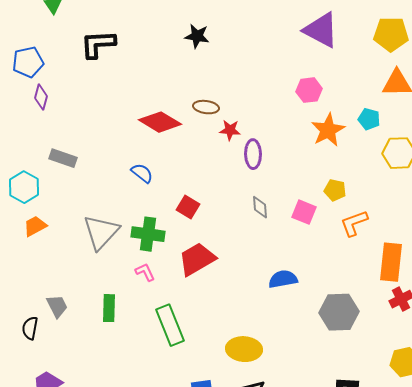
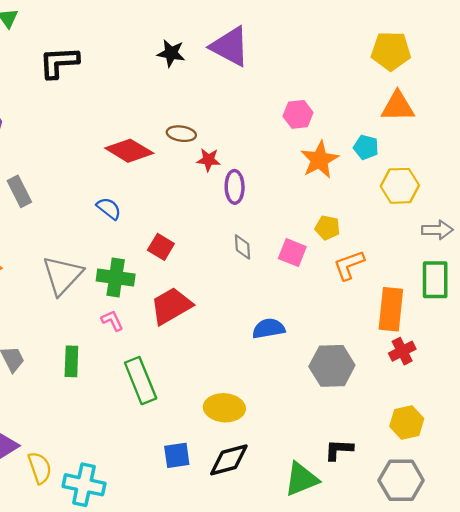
purple triangle: (321, 30) -> (230, 46), moved
gray rectangle: (63, 158) -> (19, 191), turned 44

